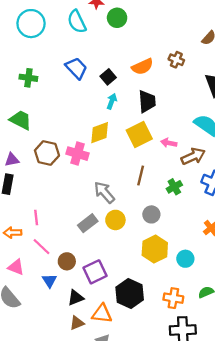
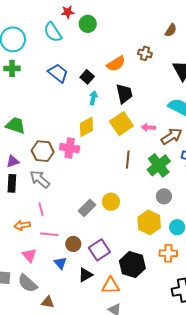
green cross: (28, 78) -> (12, 68), moved
green cross: (174, 187) -> (159, 165), size x1.6
gray arrow: (104, 192) -> (40, 179), moved
gray circle: (151, 214) -> (164, 196), moved
pink line: (41, 247) -> (49, 234), turned -30
pink triangle: (16, 267) -> (29, 255), turned 35
orange cross: (173, 298) -> (168, 253), moved
brown triangle: (77, 323) -> (48, 302), moved, turned 40

